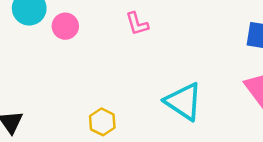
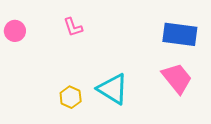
yellow hexagon: (102, 122) -> (71, 97), moved

